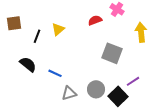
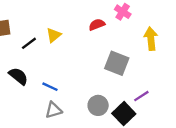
black line: (37, 36) -> (29, 43), turned 32
gray triangle: (69, 93) -> (54, 110), moved

